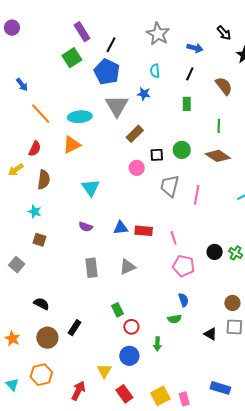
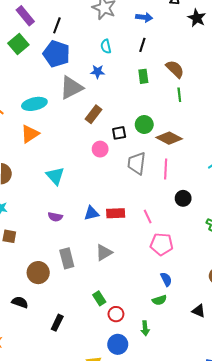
brown semicircle: (224, 86) -> (175, 69), moved
gray triangle: (117, 106) -> (71, 88), turned 40
brown diamond: (218, 156) -> (169, 138), moved
black circle: (215, 252) -> (183, 198), moved
brown circle: (47, 338) -> (38, 273), moved

